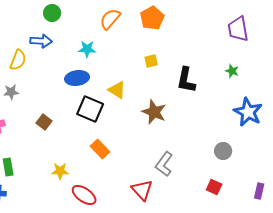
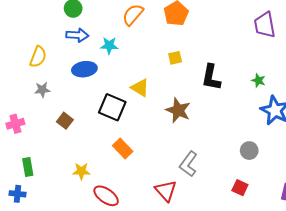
blue arrow: (41, 41) -> (77, 35), moved
green star: (232, 71) -> (258, 80), moved
blue ellipse: (77, 78) -> (84, 69), moved
gray star: (11, 92) -> (42, 90), moved

